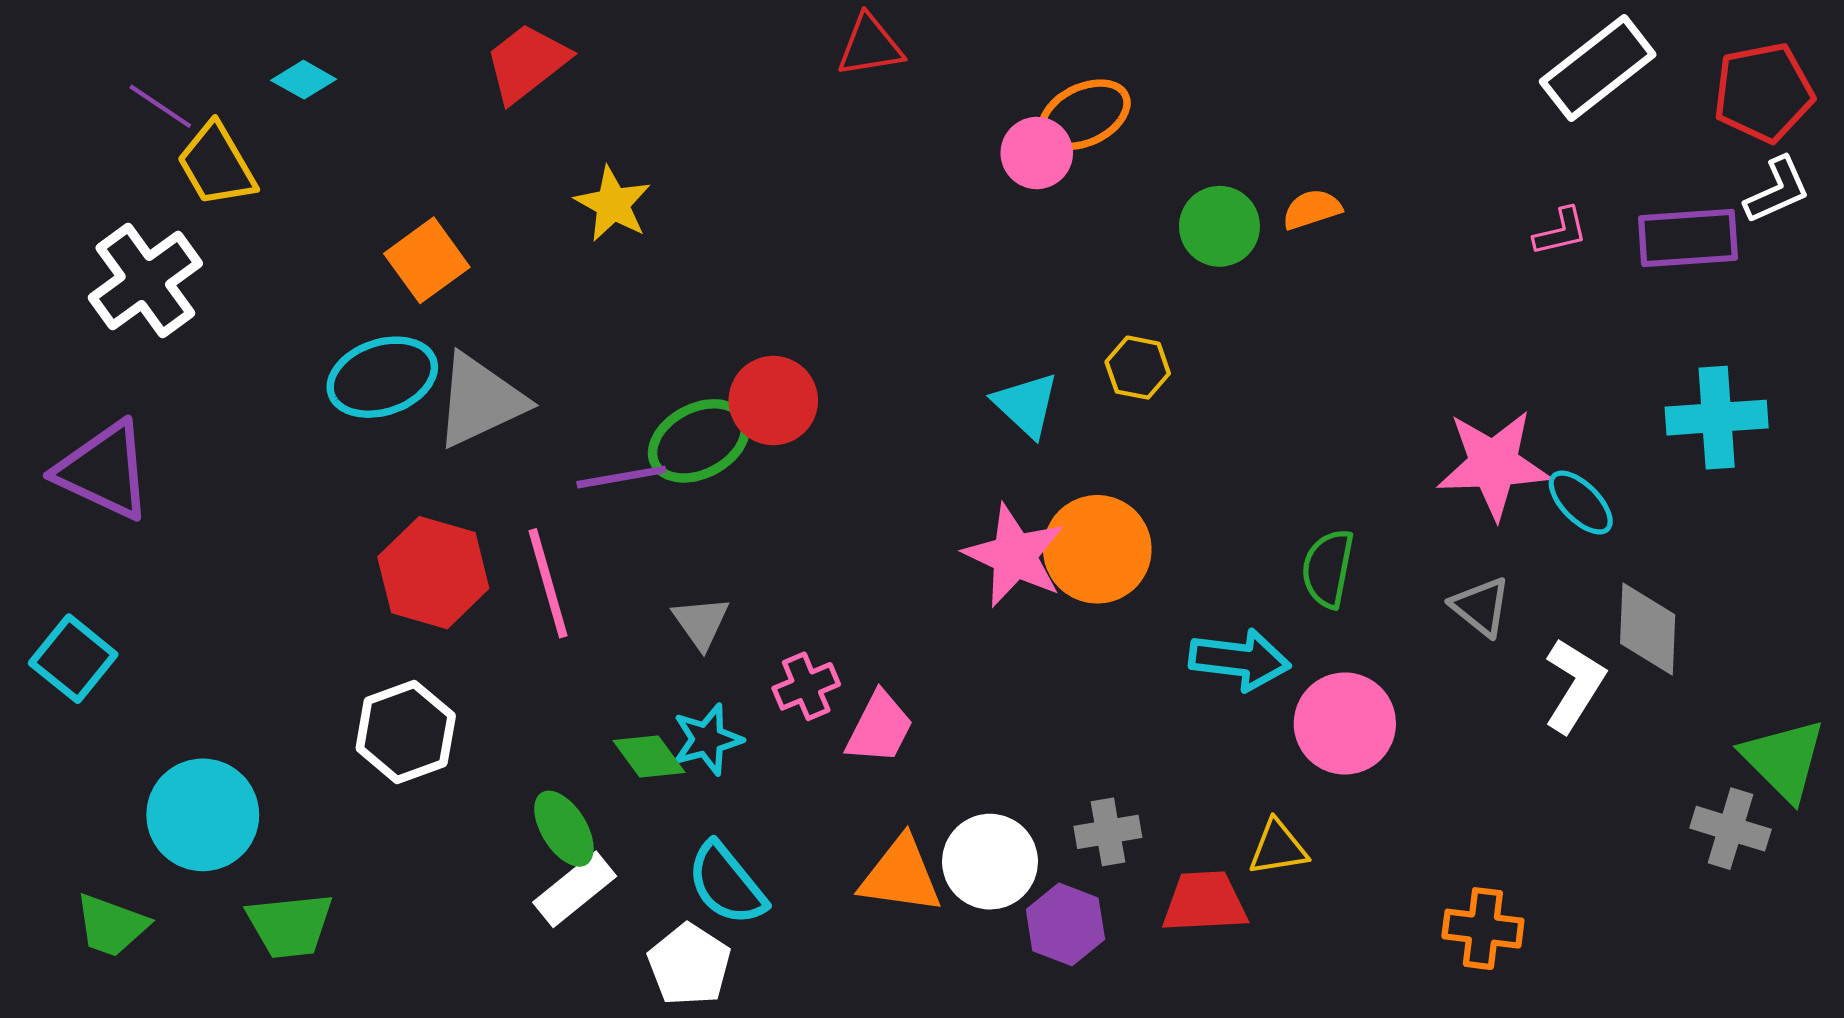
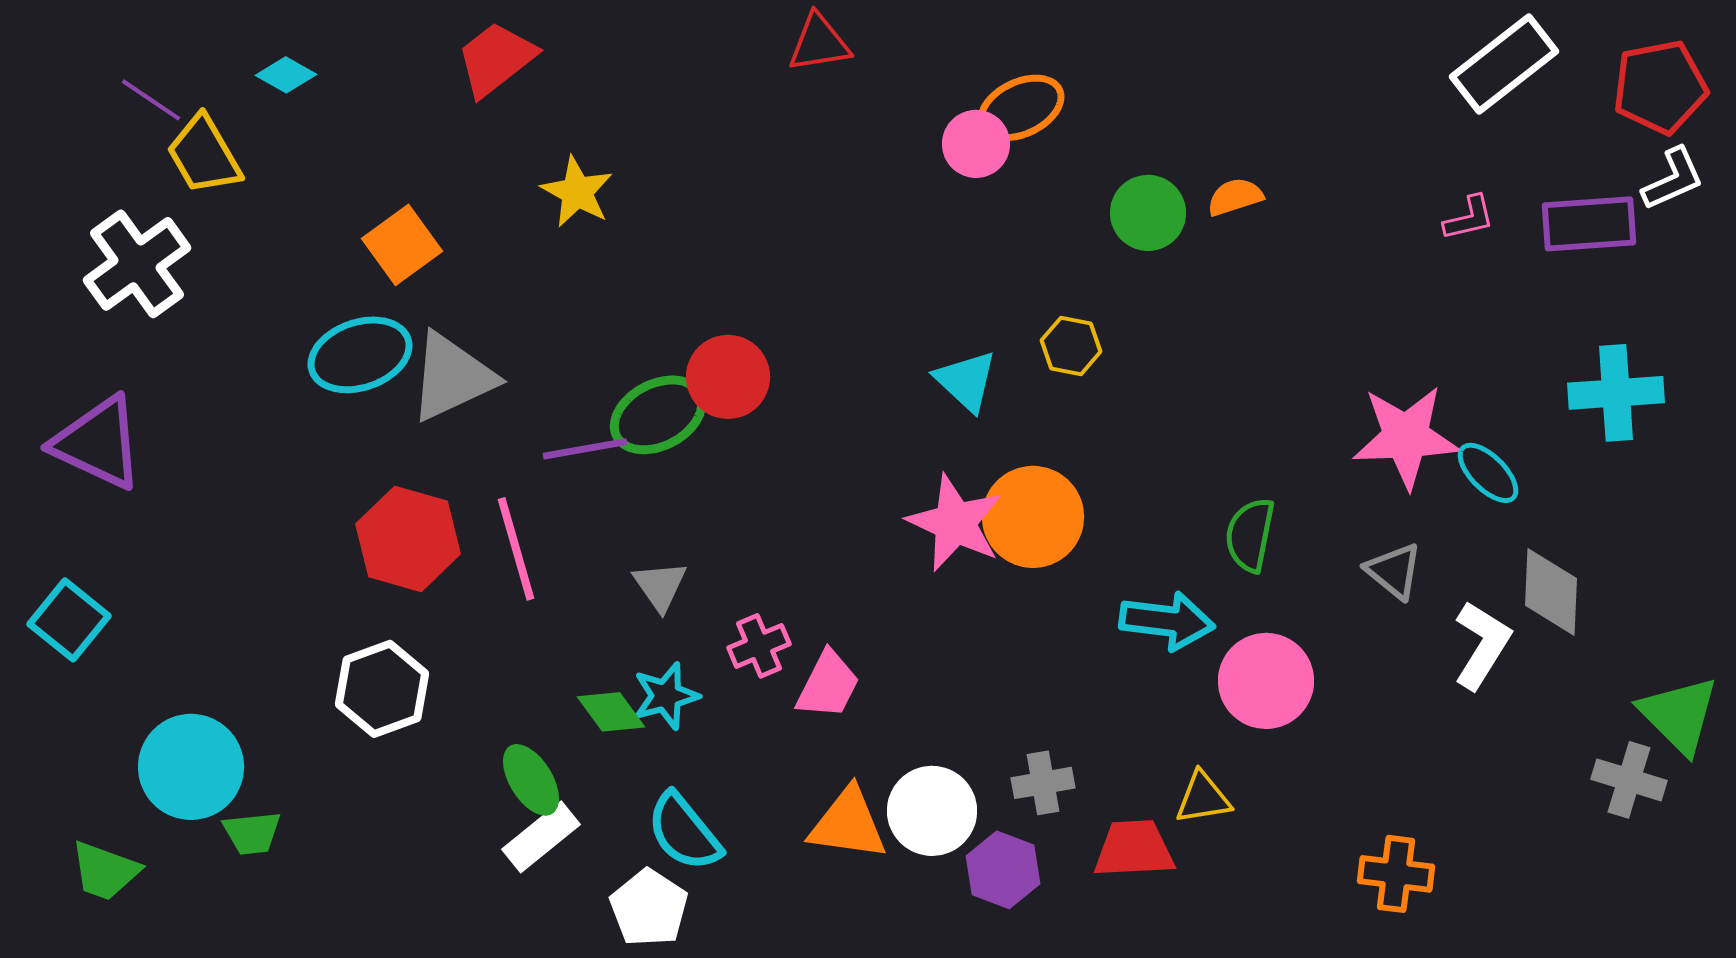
green trapezoid: (290, 925) -> (252, 833), moved, size x0.7

